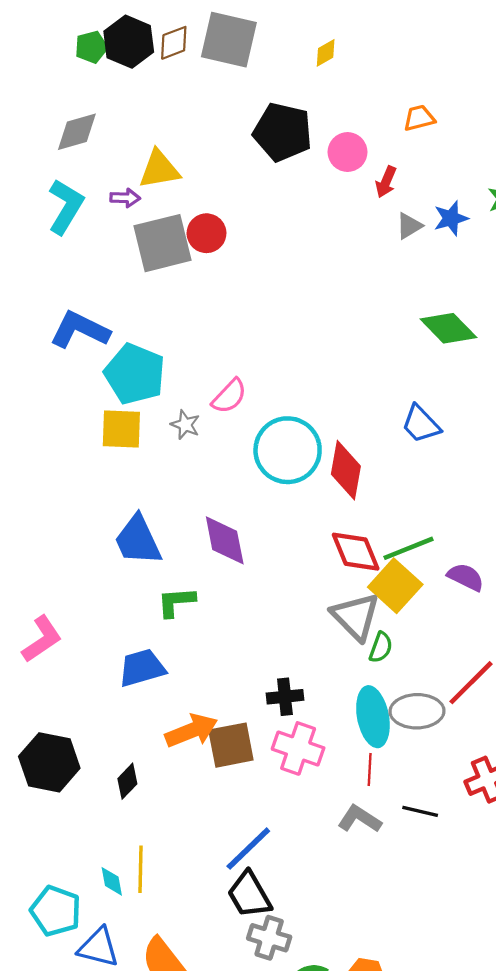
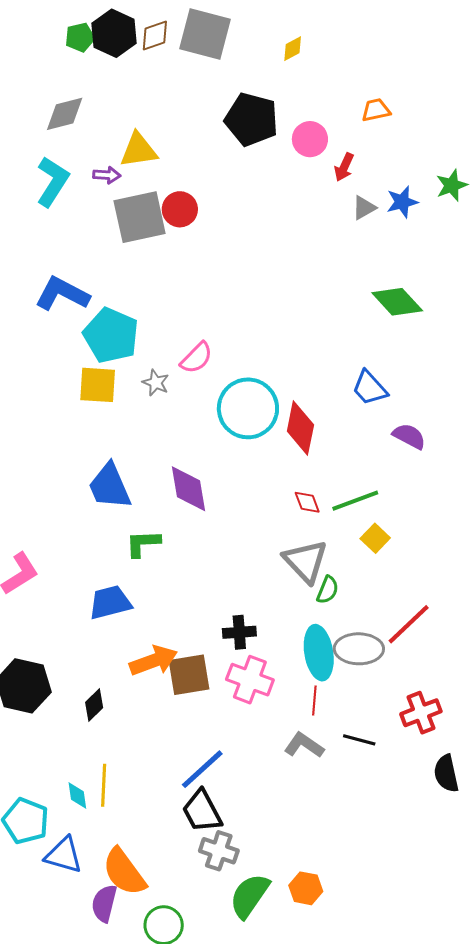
red diamond: (356, 552) -> (307, 502), size x0.6
purple semicircle: (466, 577) -> (409, 436), moved
yellow square: (395, 586) -> (375, 538), moved, size x0.6

